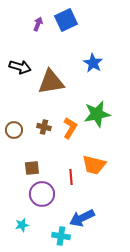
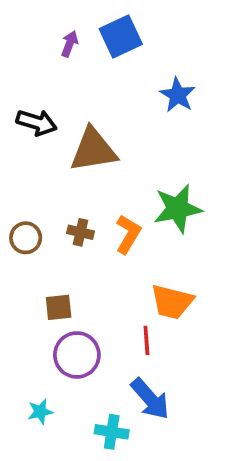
blue star: (93, 63) -> (178, 95), moved
red line: (71, 177) -> (146, 340), moved
blue arrow: (82, 218) -> (150, 399), turned -105

